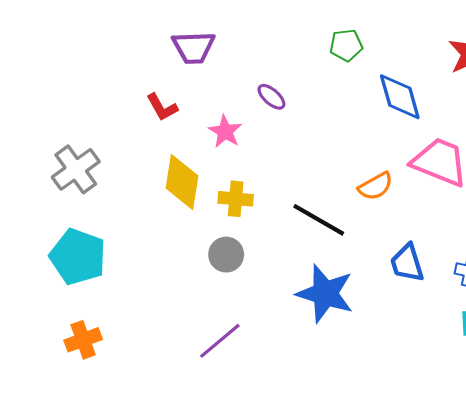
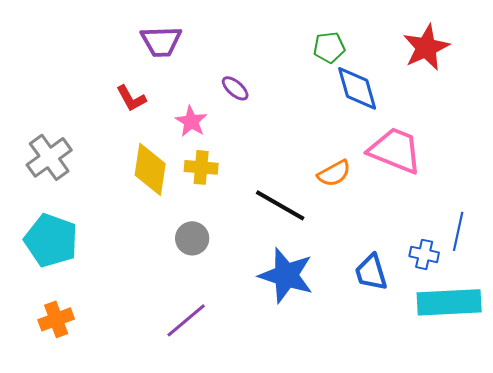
green pentagon: (346, 45) -> (329, 47), moved
yellow cross: (236, 199) -> (201, 167), moved
blue trapezoid: (407, 263) -> (371, 272), moved

